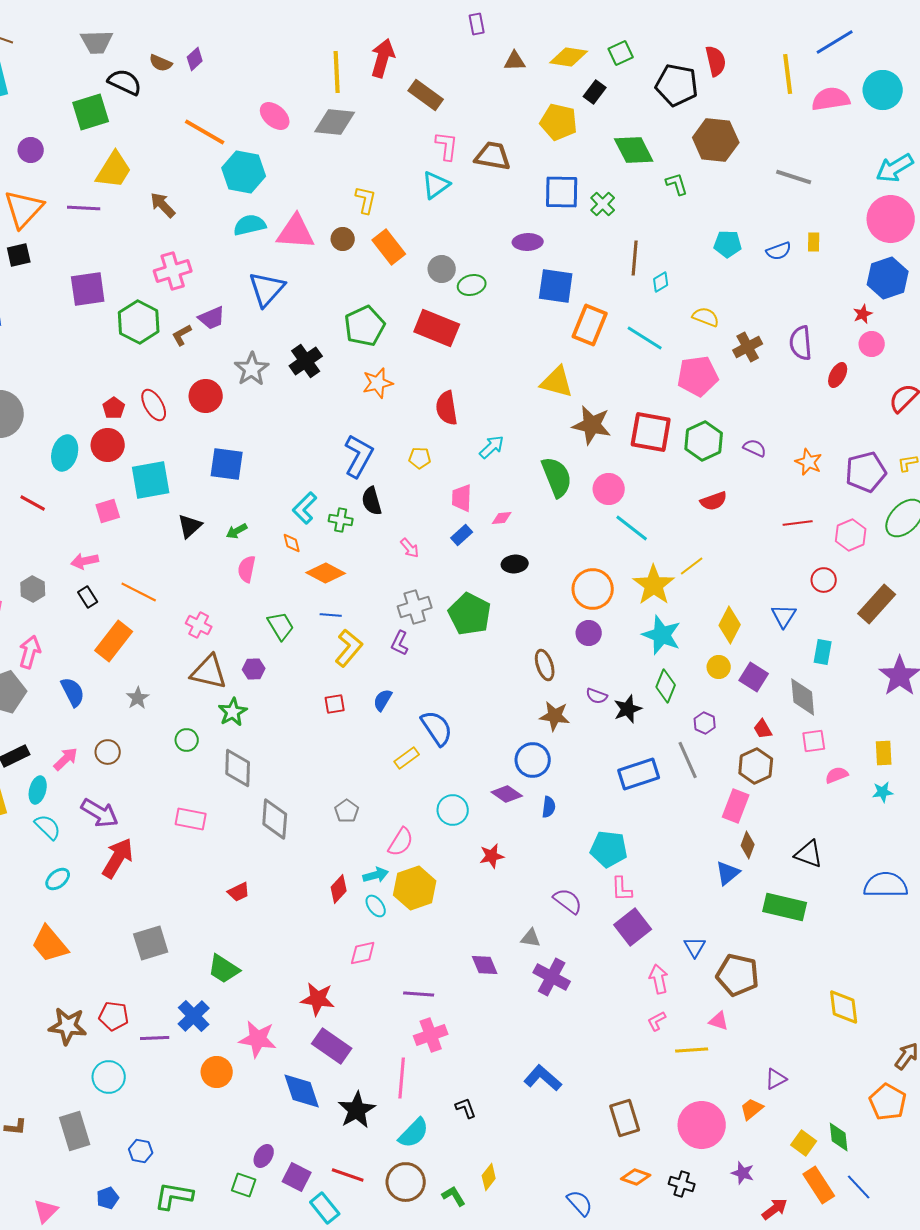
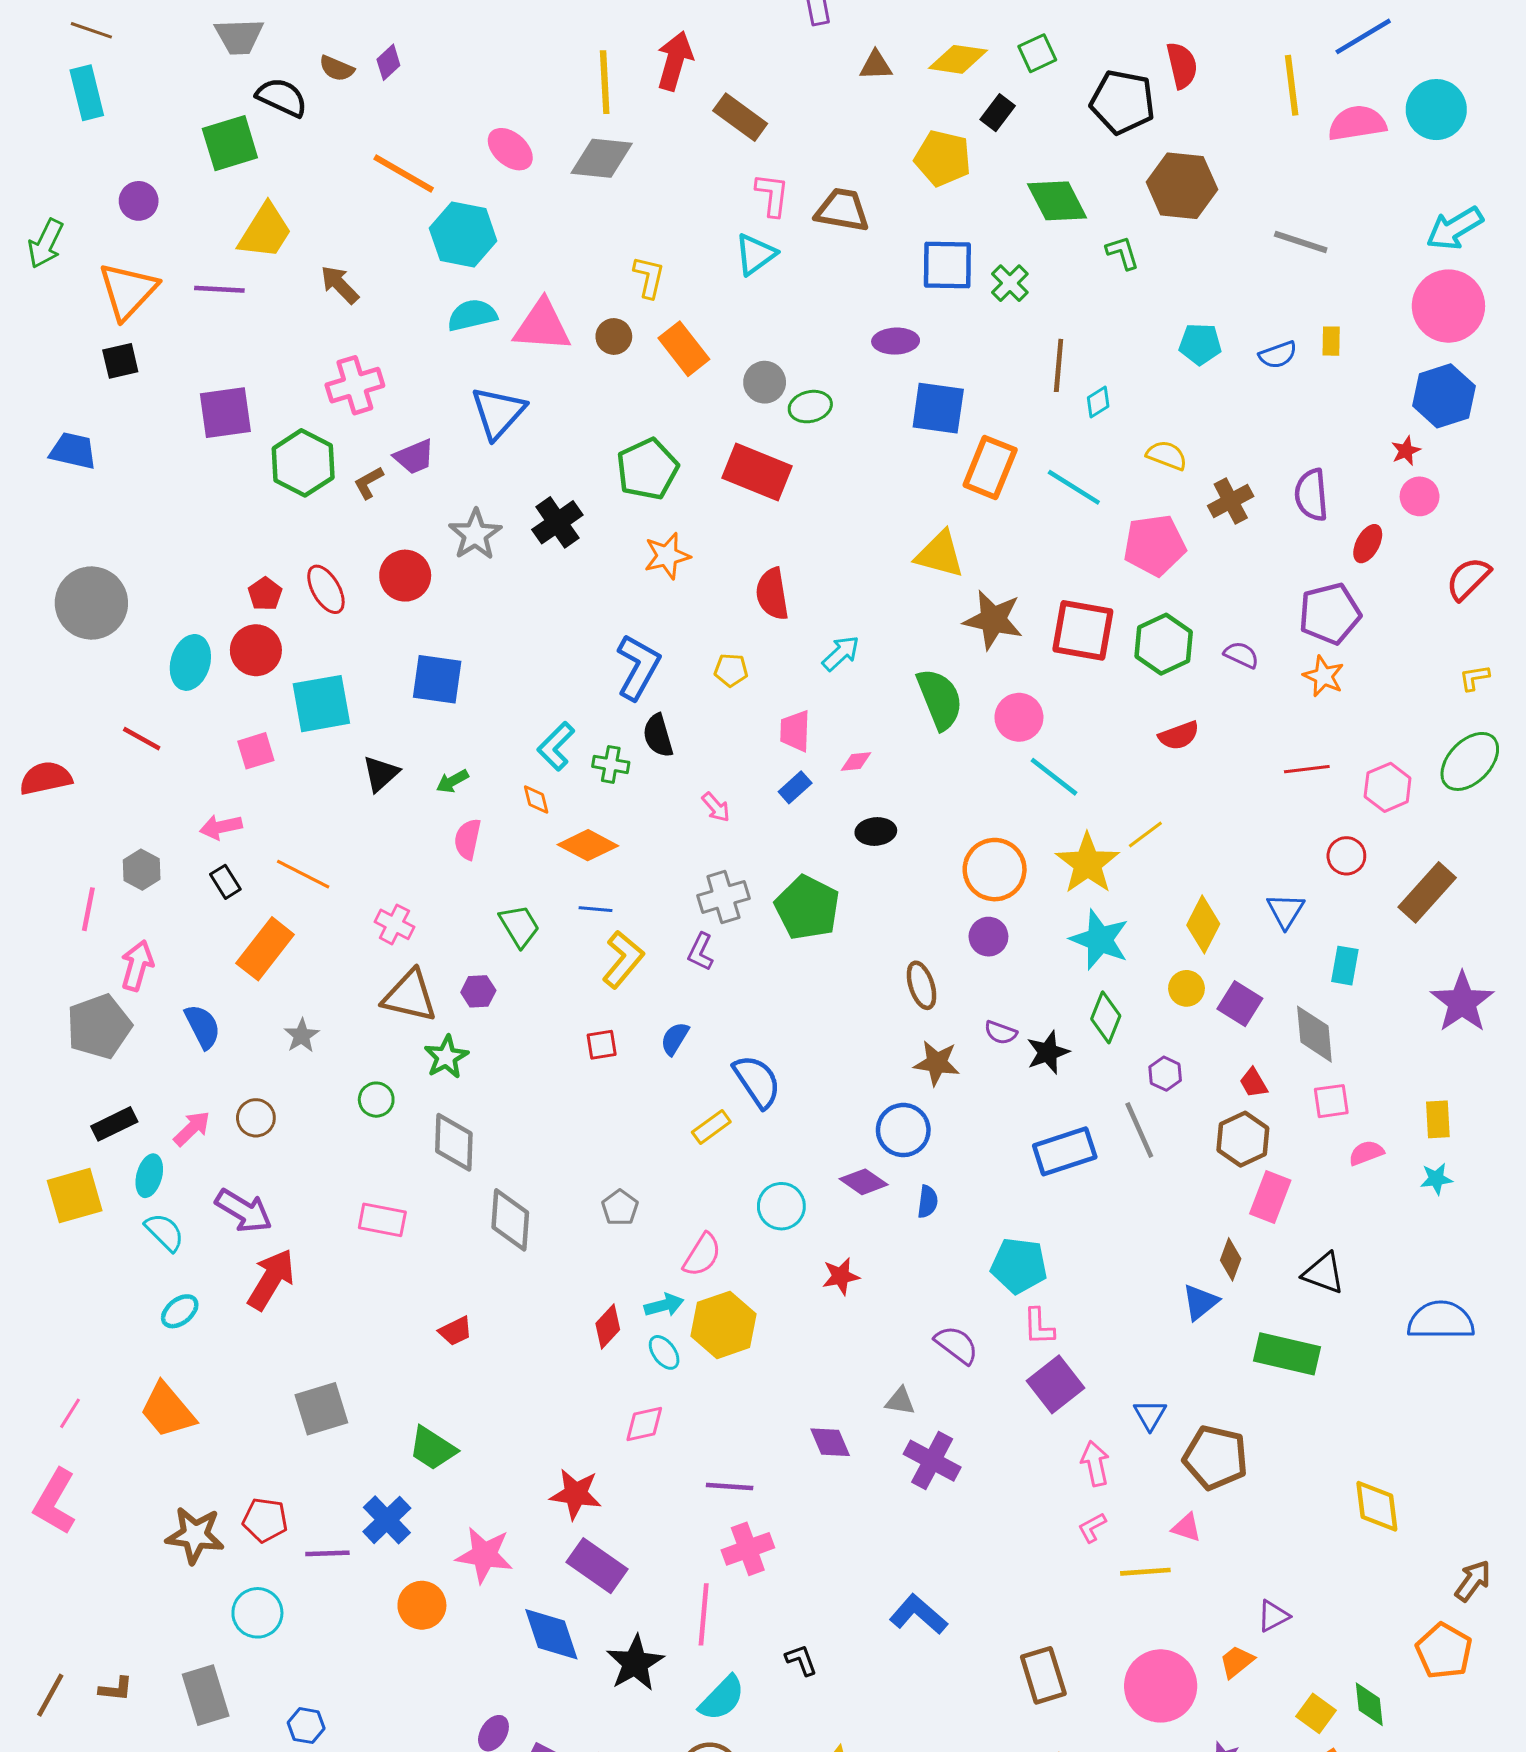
purple pentagon: (866, 472) -> (1330, 614), moved
pink rectangle: (736, 806) -> (1270, 1197), moved

